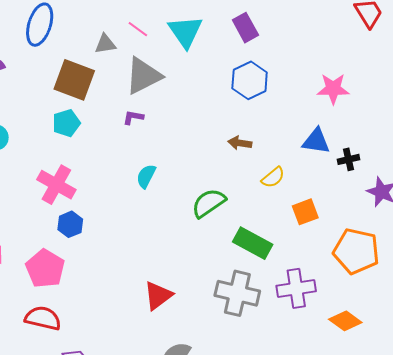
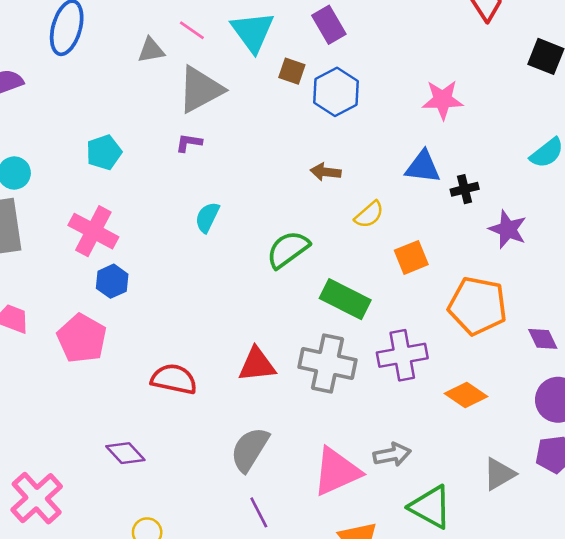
brown square: (74, 80) -> (292, 71), moved, size x0.5
red triangle: (158, 296) -> (257, 365), moved, turned 32
red semicircle: (43, 318) -> (174, 379), moved

